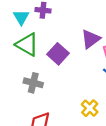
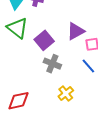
gray cross: (33, 83) -> (52, 64), moved

